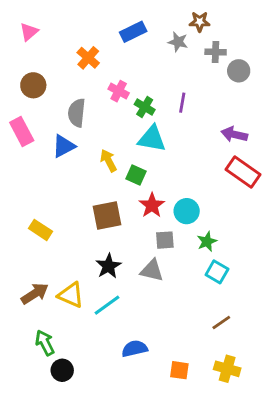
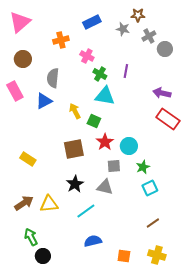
pink triangle: (29, 32) -> (20, 22), size x1.6
gray cross: (216, 52) -> (149, 36), turned -32
orange cross: (88, 58) -> (61, 40), turned 35
pink cross: (119, 91) -> (87, 56), moved
cyan square: (217, 272) -> (150, 188), turned 35
yellow triangle: (71, 295) -> (49, 204), turned -30
cyan line: (107, 305) -> (86, 211), moved

